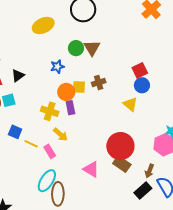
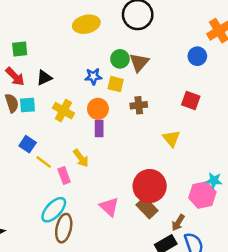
red square: (140, 70) -> (191, 101), turned 35
blue circle: (142, 85) -> (197, 56), moved
yellow square: (79, 87) -> (116, 84), moved
yellow cross: (50, 111) -> (63, 111), moved

